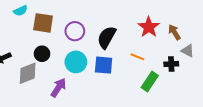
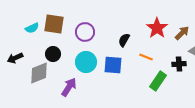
cyan semicircle: (20, 11) -> (32, 28), moved
brown arrow: (174, 32) -> (182, 33), turned 77
black semicircle: (107, 37) -> (124, 40), moved, size x0.6

